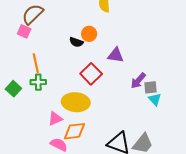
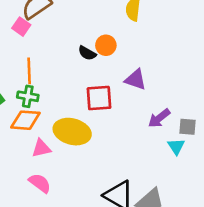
red square: (91, 74) -> (99, 98), turned 30
gray square: (150, 87) -> (187, 127), moved
orange diamond: (74, 131) -> (25, 120), moved

